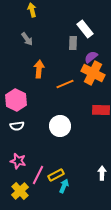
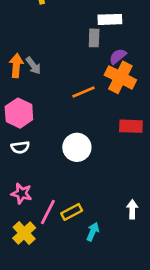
white rectangle: (85, 29) -> (110, 19), turned -54
gray arrow: (27, 39) -> (33, 66), moved
orange arrow: (39, 69) -> (16, 66), moved
cyan arrow: (64, 186) -> (93, 232), moved

